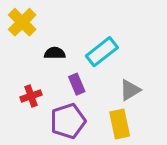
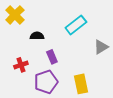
cyan rectangle: (102, 52) -> (76, 25), moved
gray triangle: (130, 90) -> (101, 47), moved

